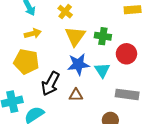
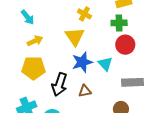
yellow cross: (65, 12) -> (84, 14), moved
green cross: (103, 36) -> (119, 23), moved

